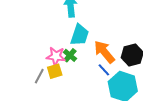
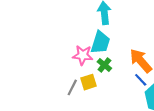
cyan trapezoid: (80, 35) -> (100, 42), moved
pink star: (56, 56) -> (83, 55), moved

